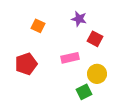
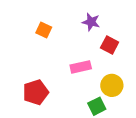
red pentagon: (26, 64) -> (36, 92), moved

